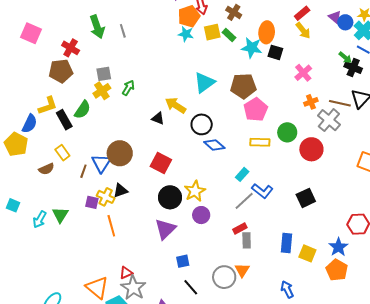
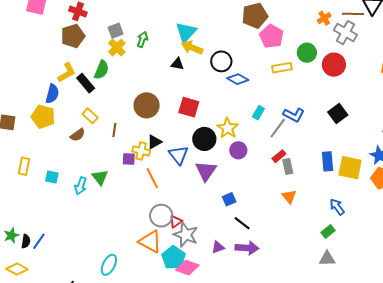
cyan triangle: (204, 83) -> (186, 32), moved
blue triangle: (101, 163) -> (179, 155), moved
cyan rectangle: (242, 174) -> (258, 113), moved
yellow square: (307, 253) -> (350, 168), size x1.4
gray circle: (224, 277) -> (161, 216), moved

